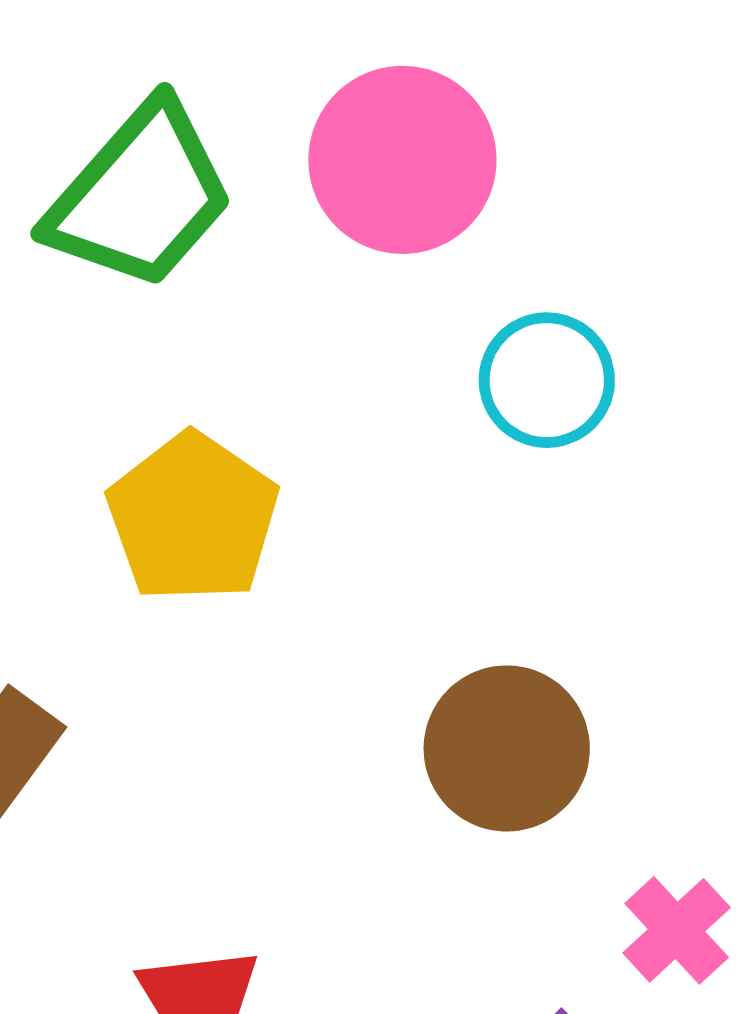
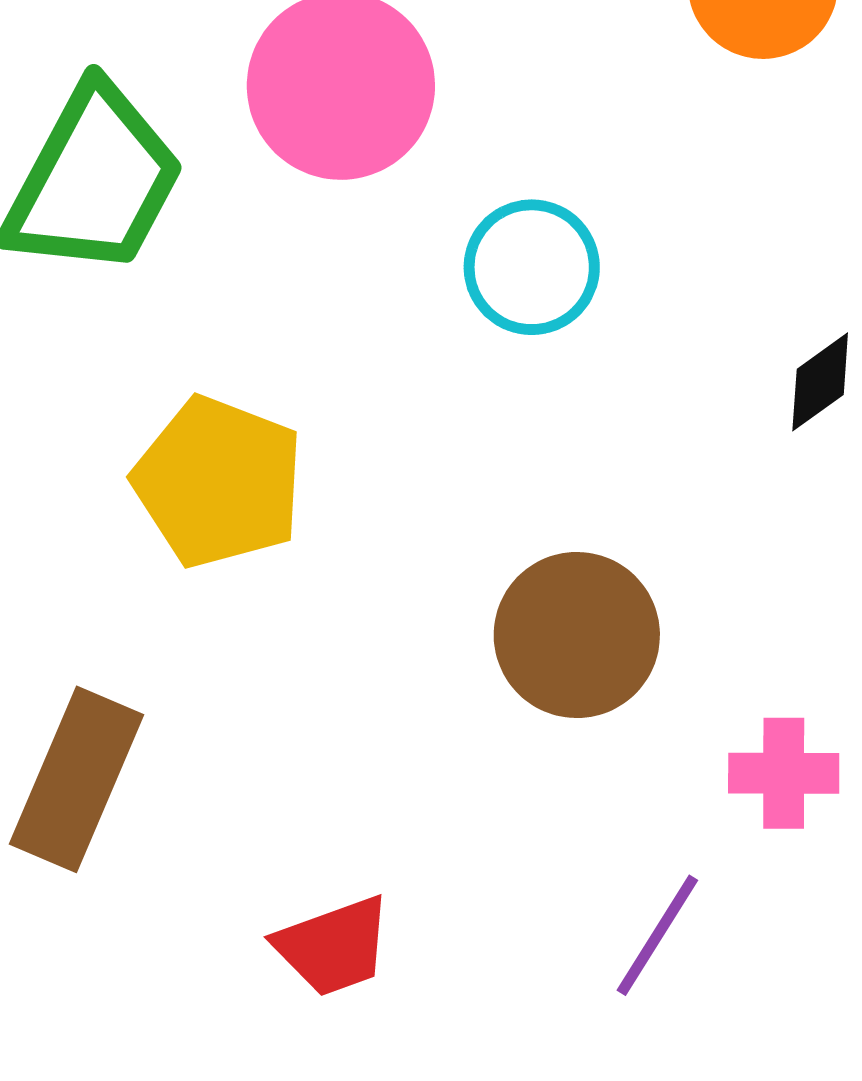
pink cross: (677, 930) -> (784, 773), turned -34

